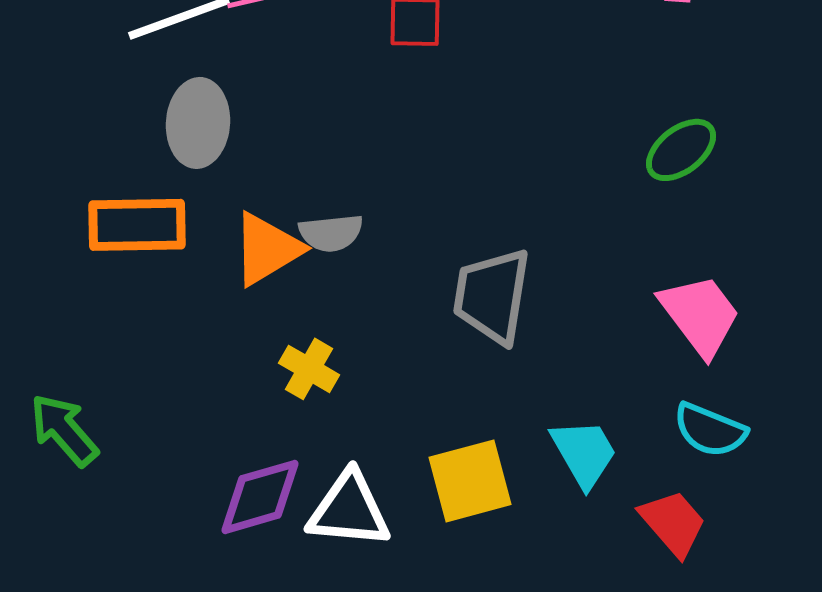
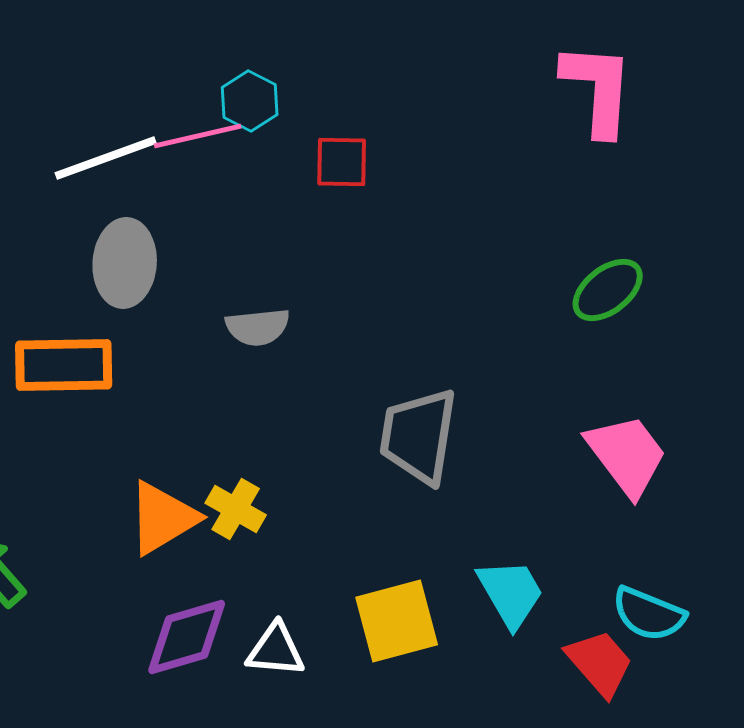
gray semicircle: (331, 233) -> (258, 327), moved
orange triangle: (267, 249) -> (163, 518), moved
cyan semicircle: (710, 430) -> (649, 614), moved
white triangle: (349, 510) -> (276, 650), size x0.7

